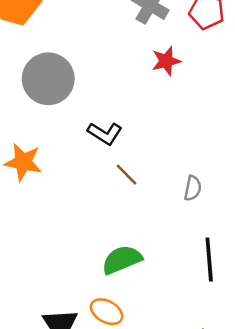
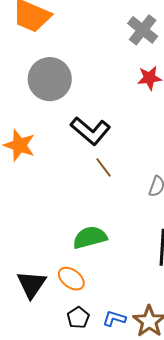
black L-shape: (105, 133) -> (90, 131), size x1.4

